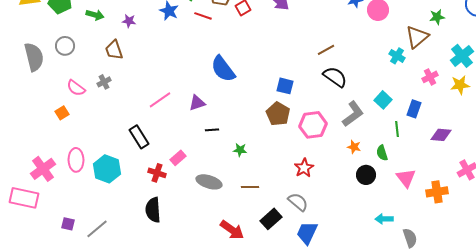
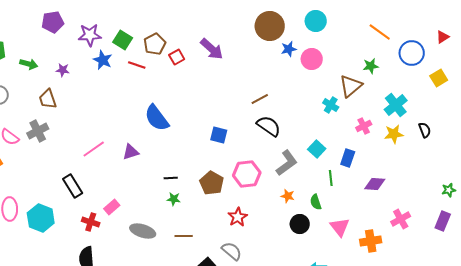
gray cross: (104, 82) -> (38, 131), size x1.5
brown pentagon: (278, 114) -> (212, 183), moved
black line: (212, 130) -> (171, 178), moved

